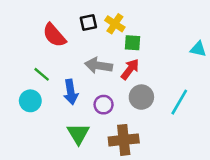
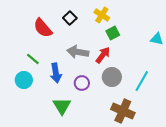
black square: (88, 23) -> (70, 18), turned -32
yellow cross: (115, 24) -> (102, 15), moved
green square: (133, 43) -> (113, 33), moved, turned -32
brown cross: (124, 140) -> (123, 111), moved, turned 30

